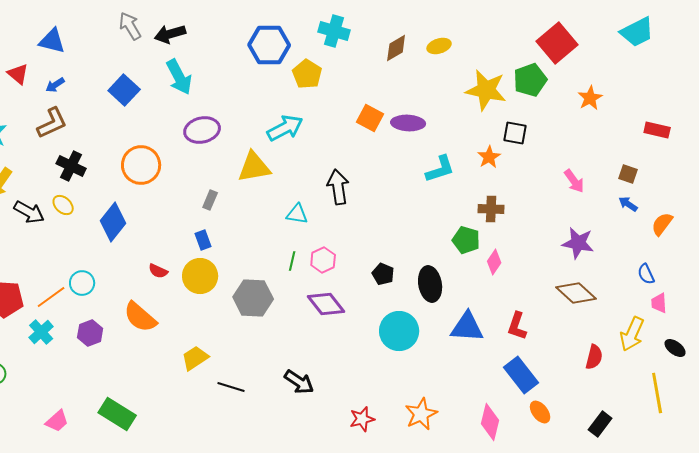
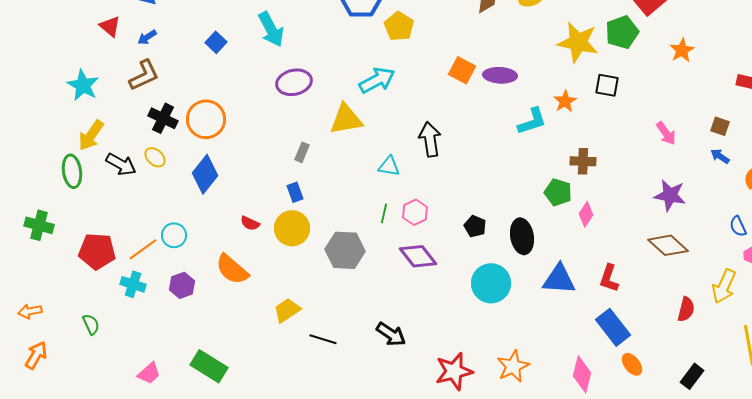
blue square: (124, 90) -> (216, 42), size x0.7
orange star: (489, 157) -> (565, 101), moved
orange circle: (141, 165) -> (206, 119), moved
cyan cross: (41, 332) -> (133, 284), turned -30
red star: (362, 419) -> (454, 371), size x1.5

